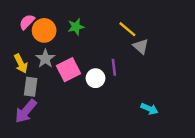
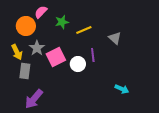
pink semicircle: (27, 22) -> (41, 12), moved
yellow line: (127, 29) -> (84, 30), moved, turned -63
orange circle: (44, 30) -> (26, 26), moved
purple arrow: (26, 111) -> (34, 99), moved

